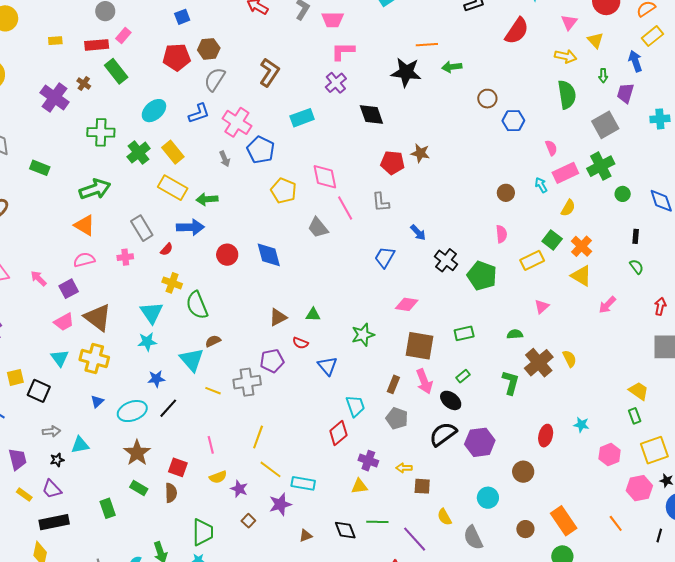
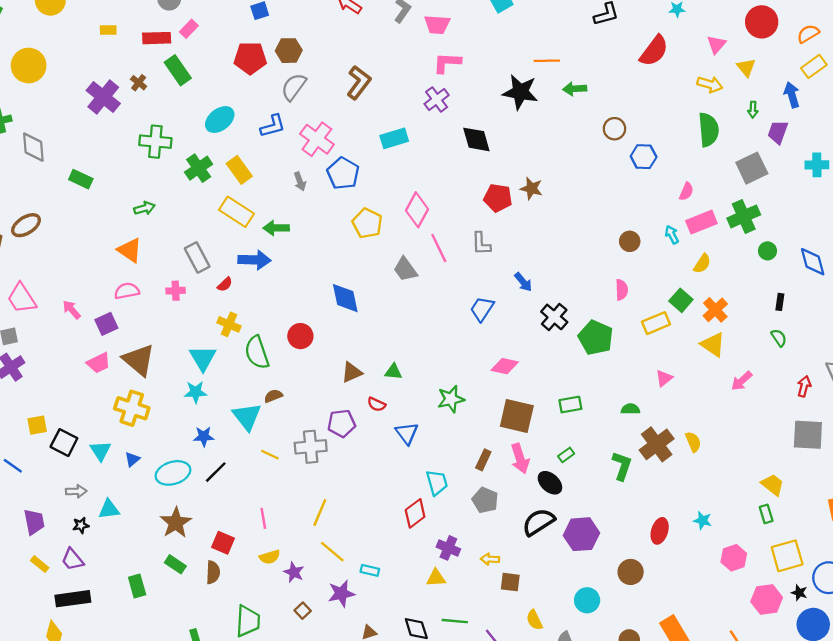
pink semicircle: (551, 148) -> (686, 191), turned 42
pink diamond: (325, 177) -> (417, 210), turned 36
green arrow: (95, 189) -> (144, 208), size x0.6
red circle: (227, 255) -> (300, 336), moved
cyan triangle: (60, 358) -> (100, 451), moved
cyan rectangle: (303, 483) -> (370, 570), size x0.7

